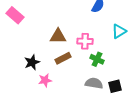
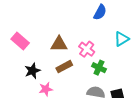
pink rectangle: (15, 15) -> (20, 41), moved
pink cross: (85, 41) -> (87, 49), turned 35

